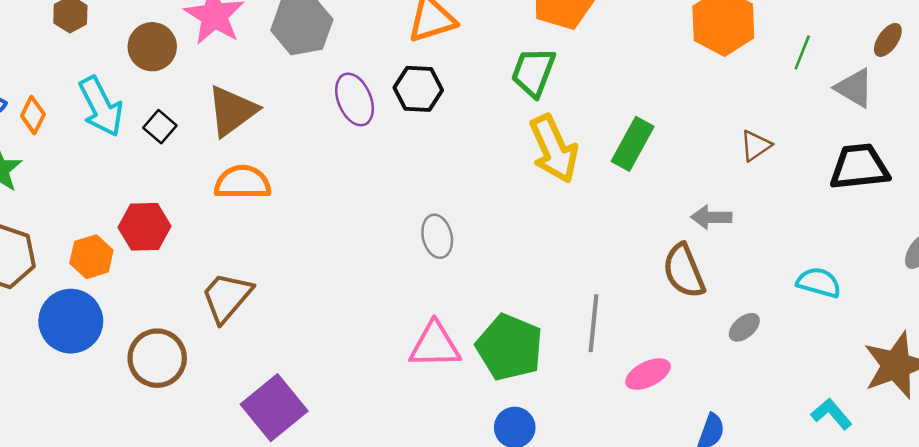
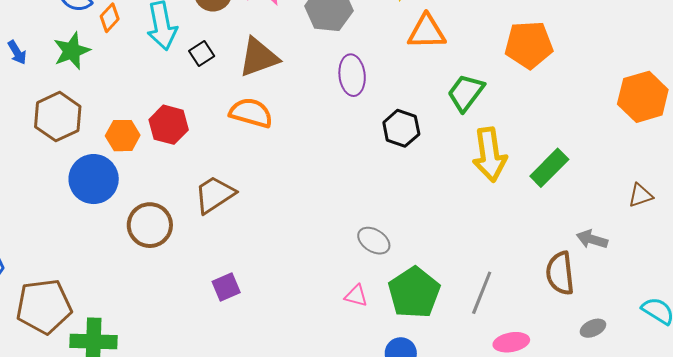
green trapezoid: (533, 72) -> (466, 93), moved
black hexagon: (418, 89) -> (401, 128), moved
gray ellipse: (437, 236) -> (374, 241), moved, turned -60
pink triangle: (435, 345) -> (356, 296), moved, size x0.6
purple square: (274, 408) -> (226, 287), size x0.6

